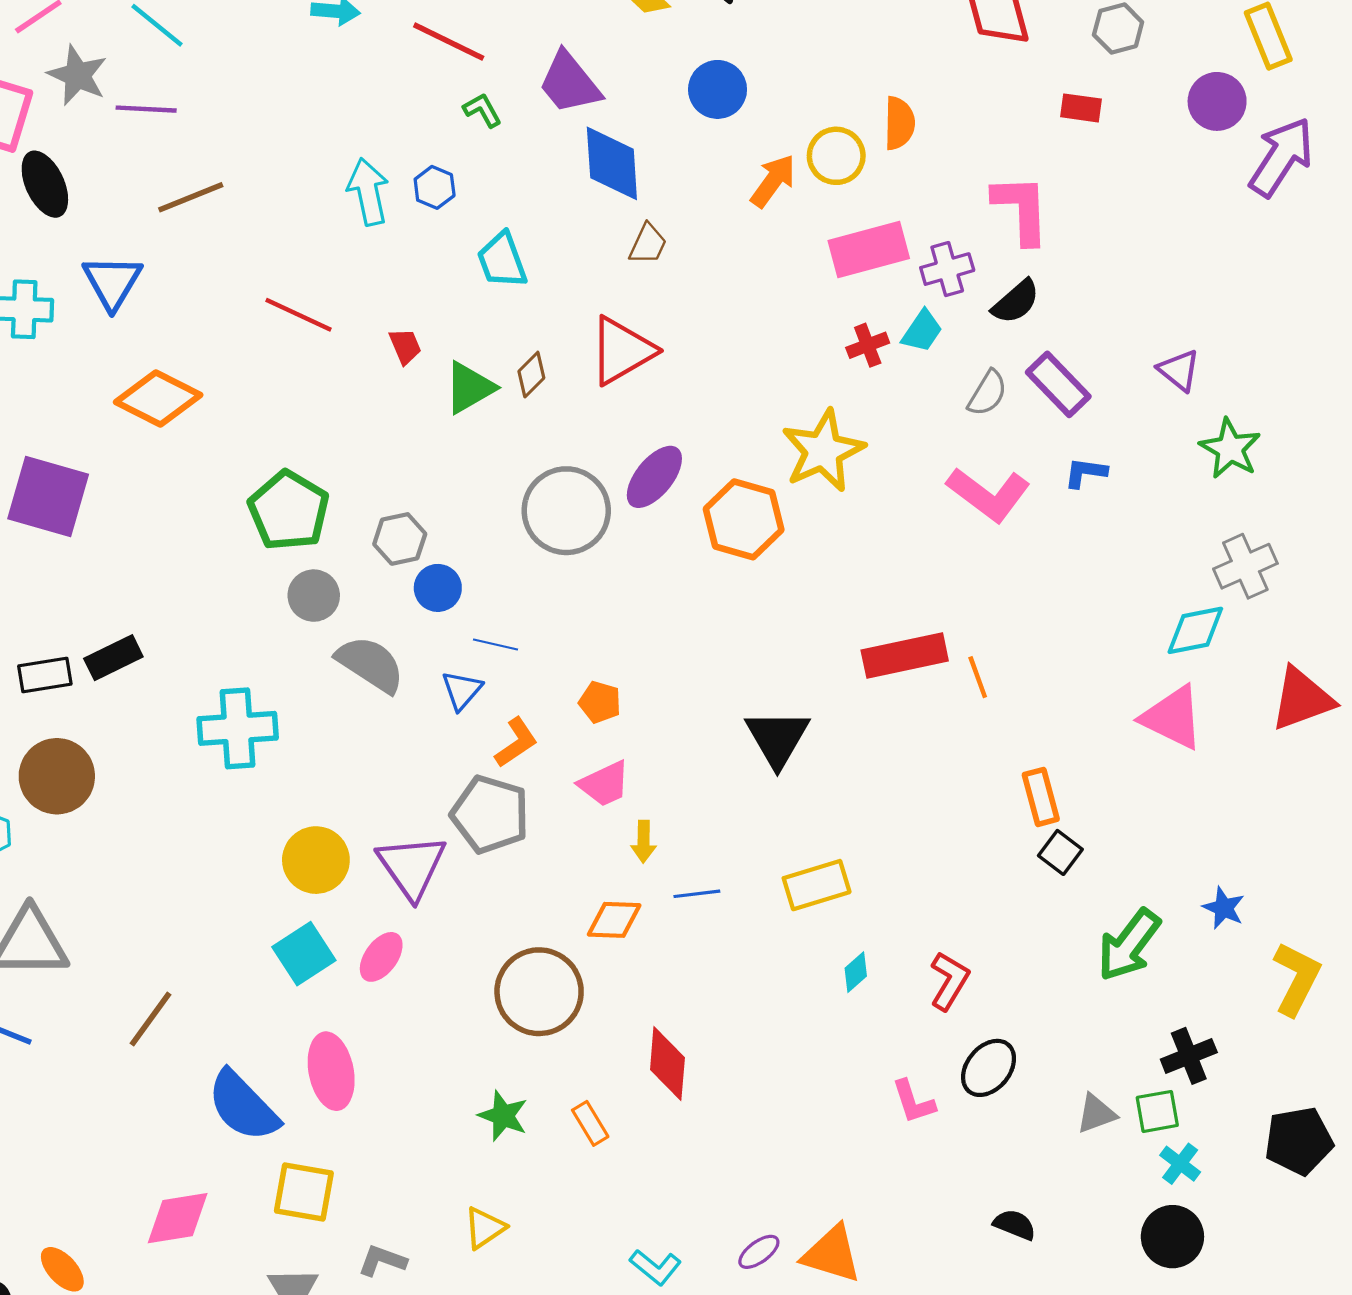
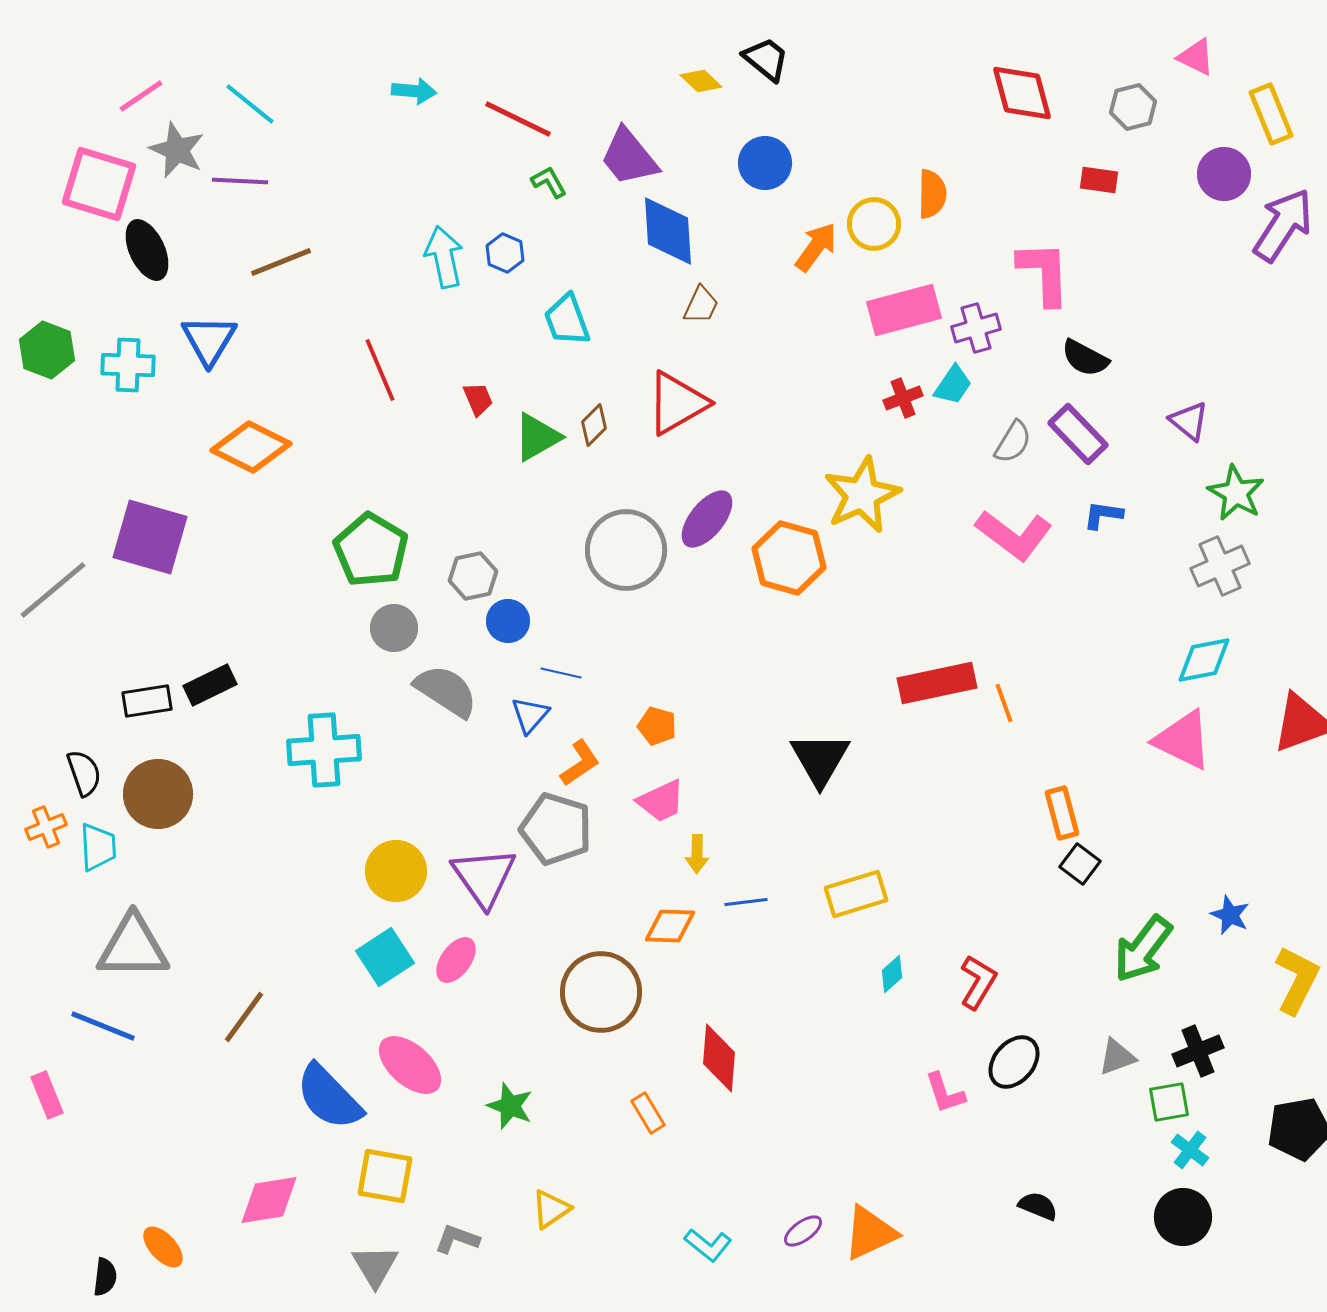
black semicircle: (1016, 302) -> (1085, 358), moved, turned 69
red line: (298, 315) -> (380, 370), turned 42
gray cross: (1245, 566) -> (1220, 566), moved
pink ellipse: (331, 1071) -> (410, 1065), turned -38
gray triangle: (1096, 1114) -> (1117, 1057), moved
green star: (503, 1116) -> (510, 1106), moved
orange triangle: (832, 1254) -> (870, 1233), turned -42

